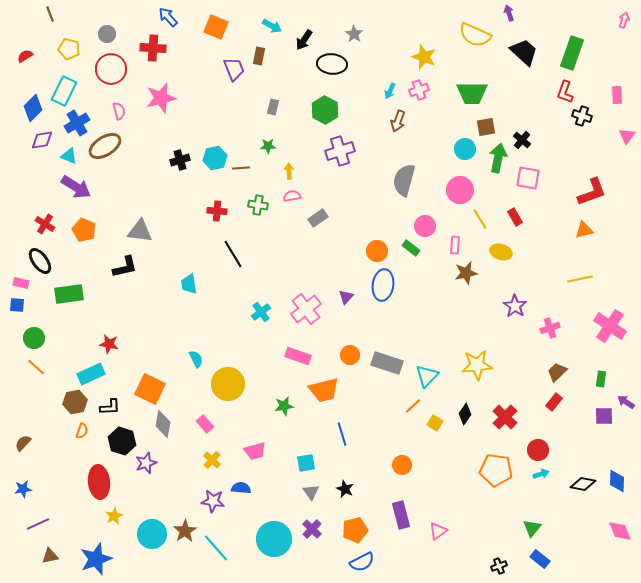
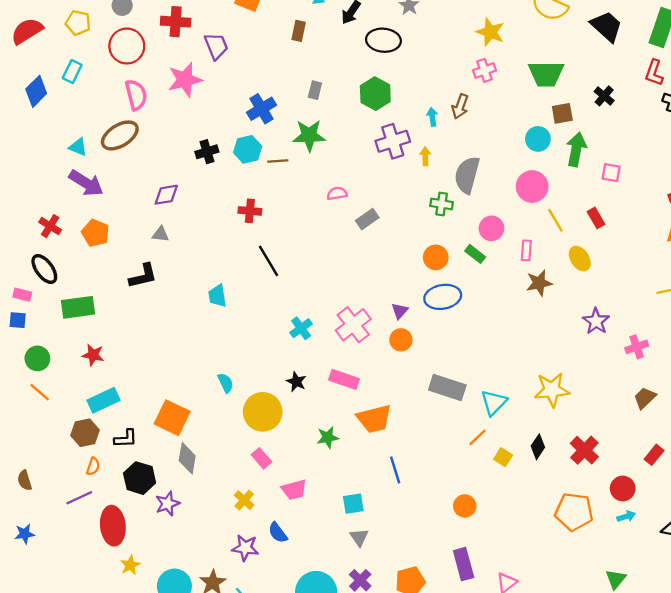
red semicircle: (25, 56) -> (27, 31), size x1.8
purple trapezoid: (234, 69) -> (216, 46), moved
cyan rectangle: (64, 91) -> (72, 72), size x0.7
cyan arrow: (390, 91) -> (432, 117), moved, turned 147
pink semicircle: (119, 111) -> (136, 95), size x1.5
blue cross: (77, 123) -> (262, 109), moved
purple diamond: (42, 140) -> (166, 195), moved
black cross: (522, 140) -> (604, 96), moved
green star: (268, 146) -> (309, 135), size x1.8
yellow arrow: (289, 171) -> (425, 156), moved
pink square: (528, 178) -> (611, 173), size x0.7
green cross: (258, 205) -> (442, 204), moved
gray triangle: (140, 231) -> (160, 234), size x0.6
yellow ellipse: (501, 252) -> (580, 259), turned 40
blue ellipse: (383, 285) -> (443, 297), turned 72
red star: (109, 344) -> (93, 355), moved
orange circle: (350, 355) -> (401, 340), moved
red rectangle: (554, 402) -> (654, 455), moved
pink rectangle: (205, 424) -> (262, 458), moved
brown semicircle: (23, 443) -> (25, 480), turned -60
blue semicircle: (241, 488) -> (278, 533), turned -132
black star: (345, 489) -> (296, 382), moved
purple line: (38, 524) -> (79, 498), moved

